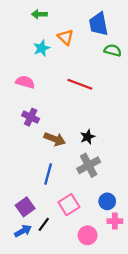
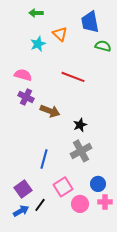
purple cross: (31, 117) -> (26, 97), moved
brown arrow: (55, 139) -> (50, 111), moved
pink circle: (88, 235) -> (80, 204), moved

